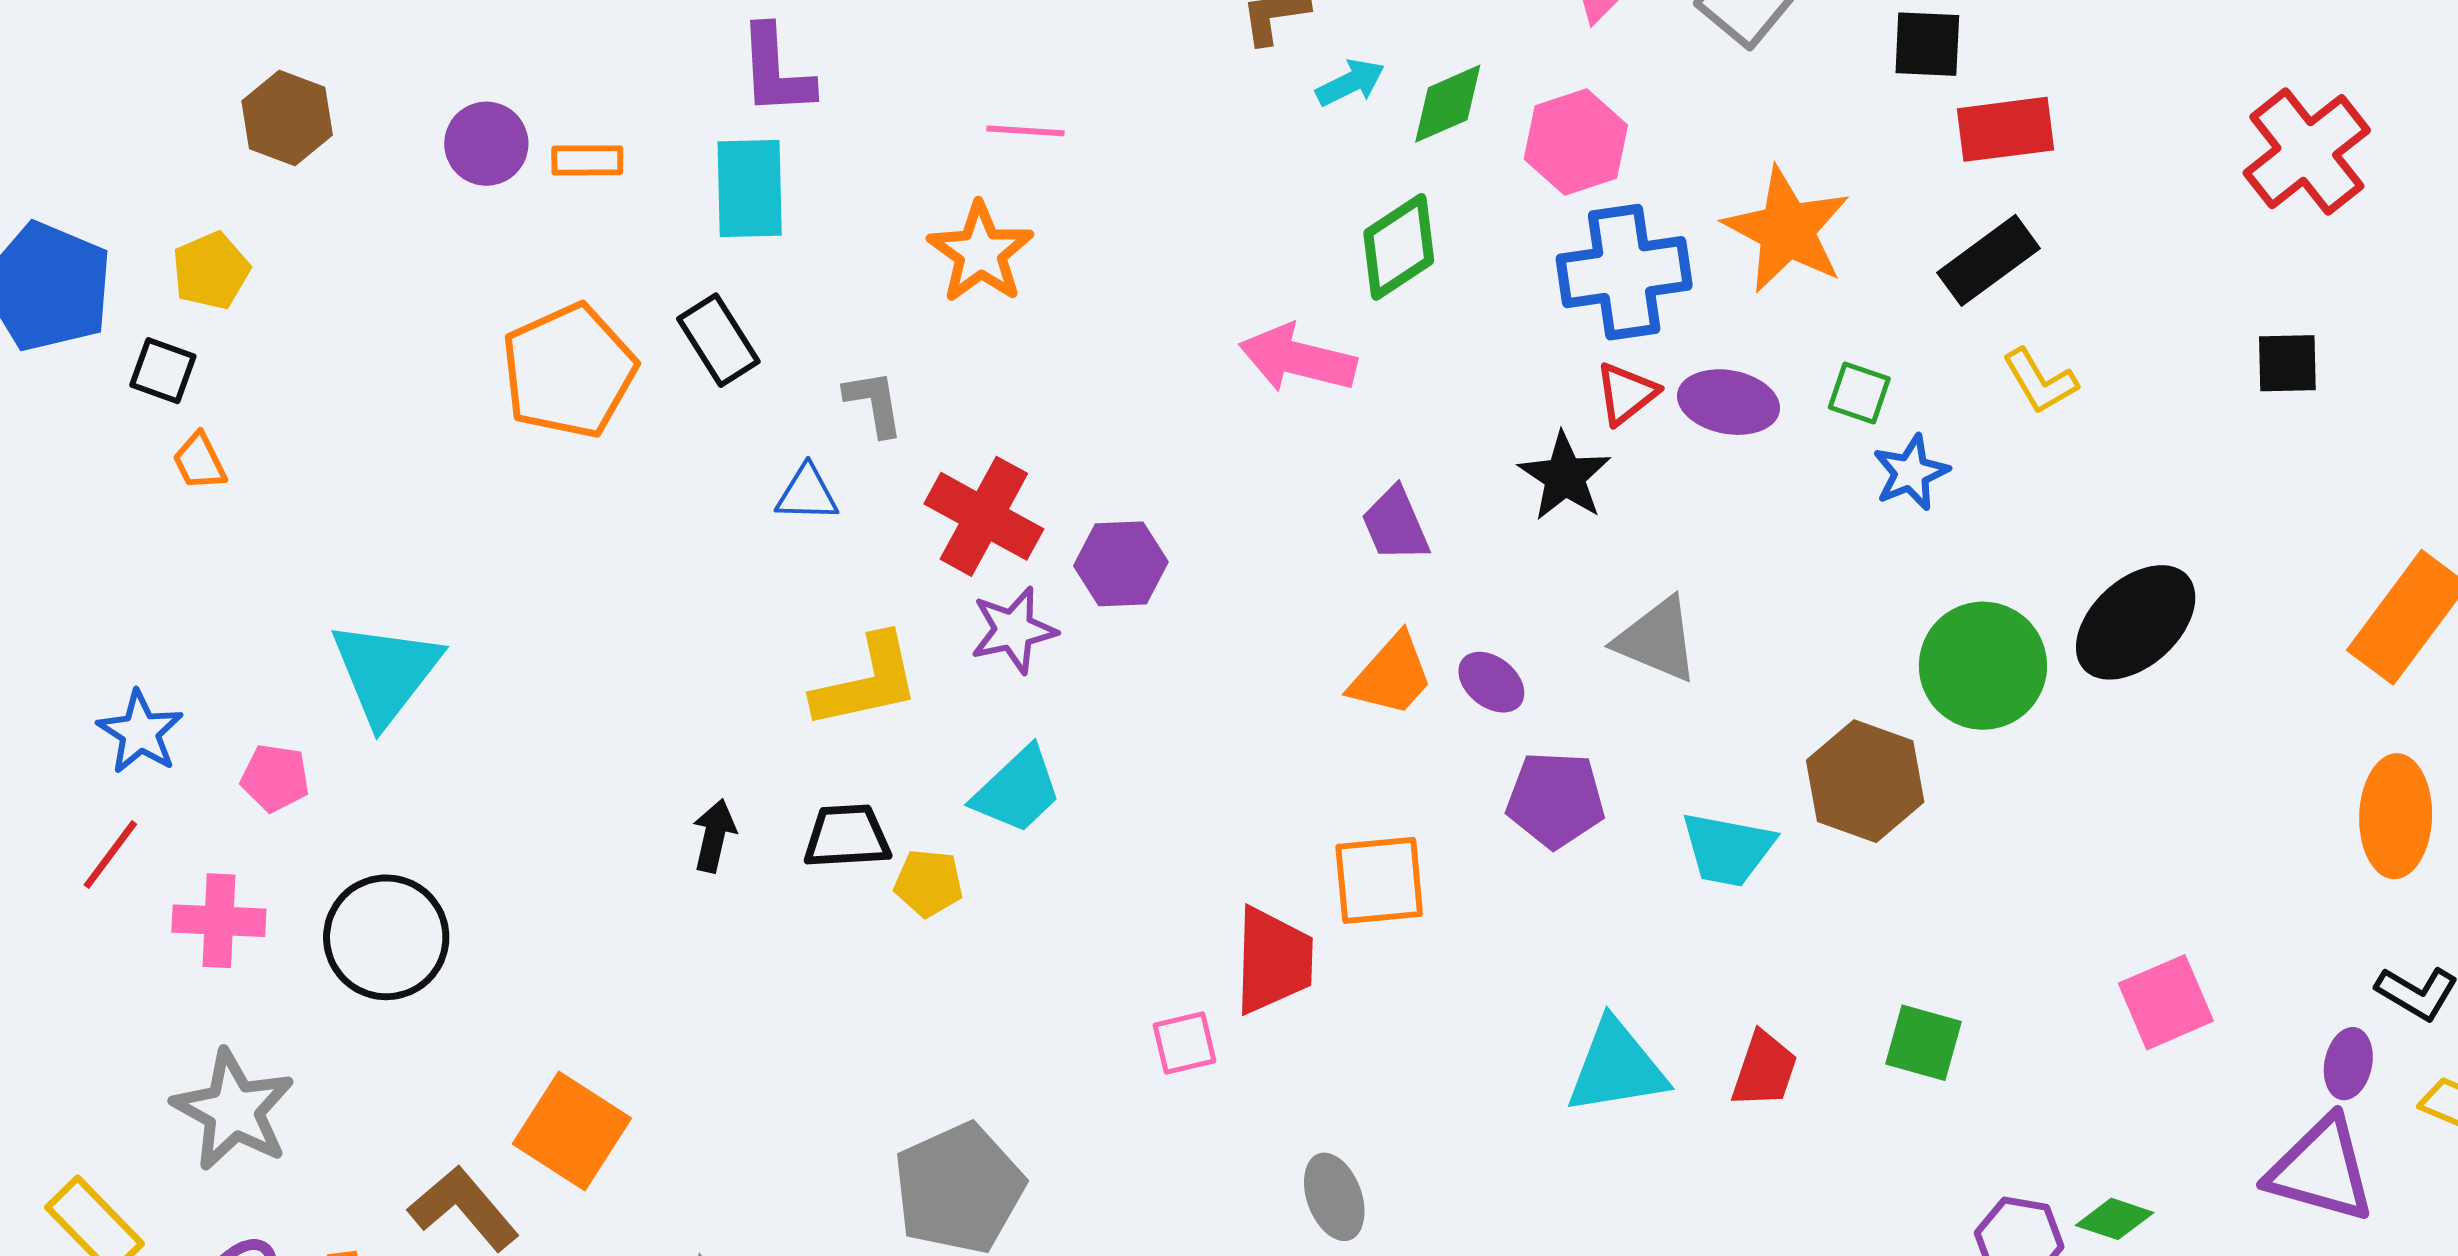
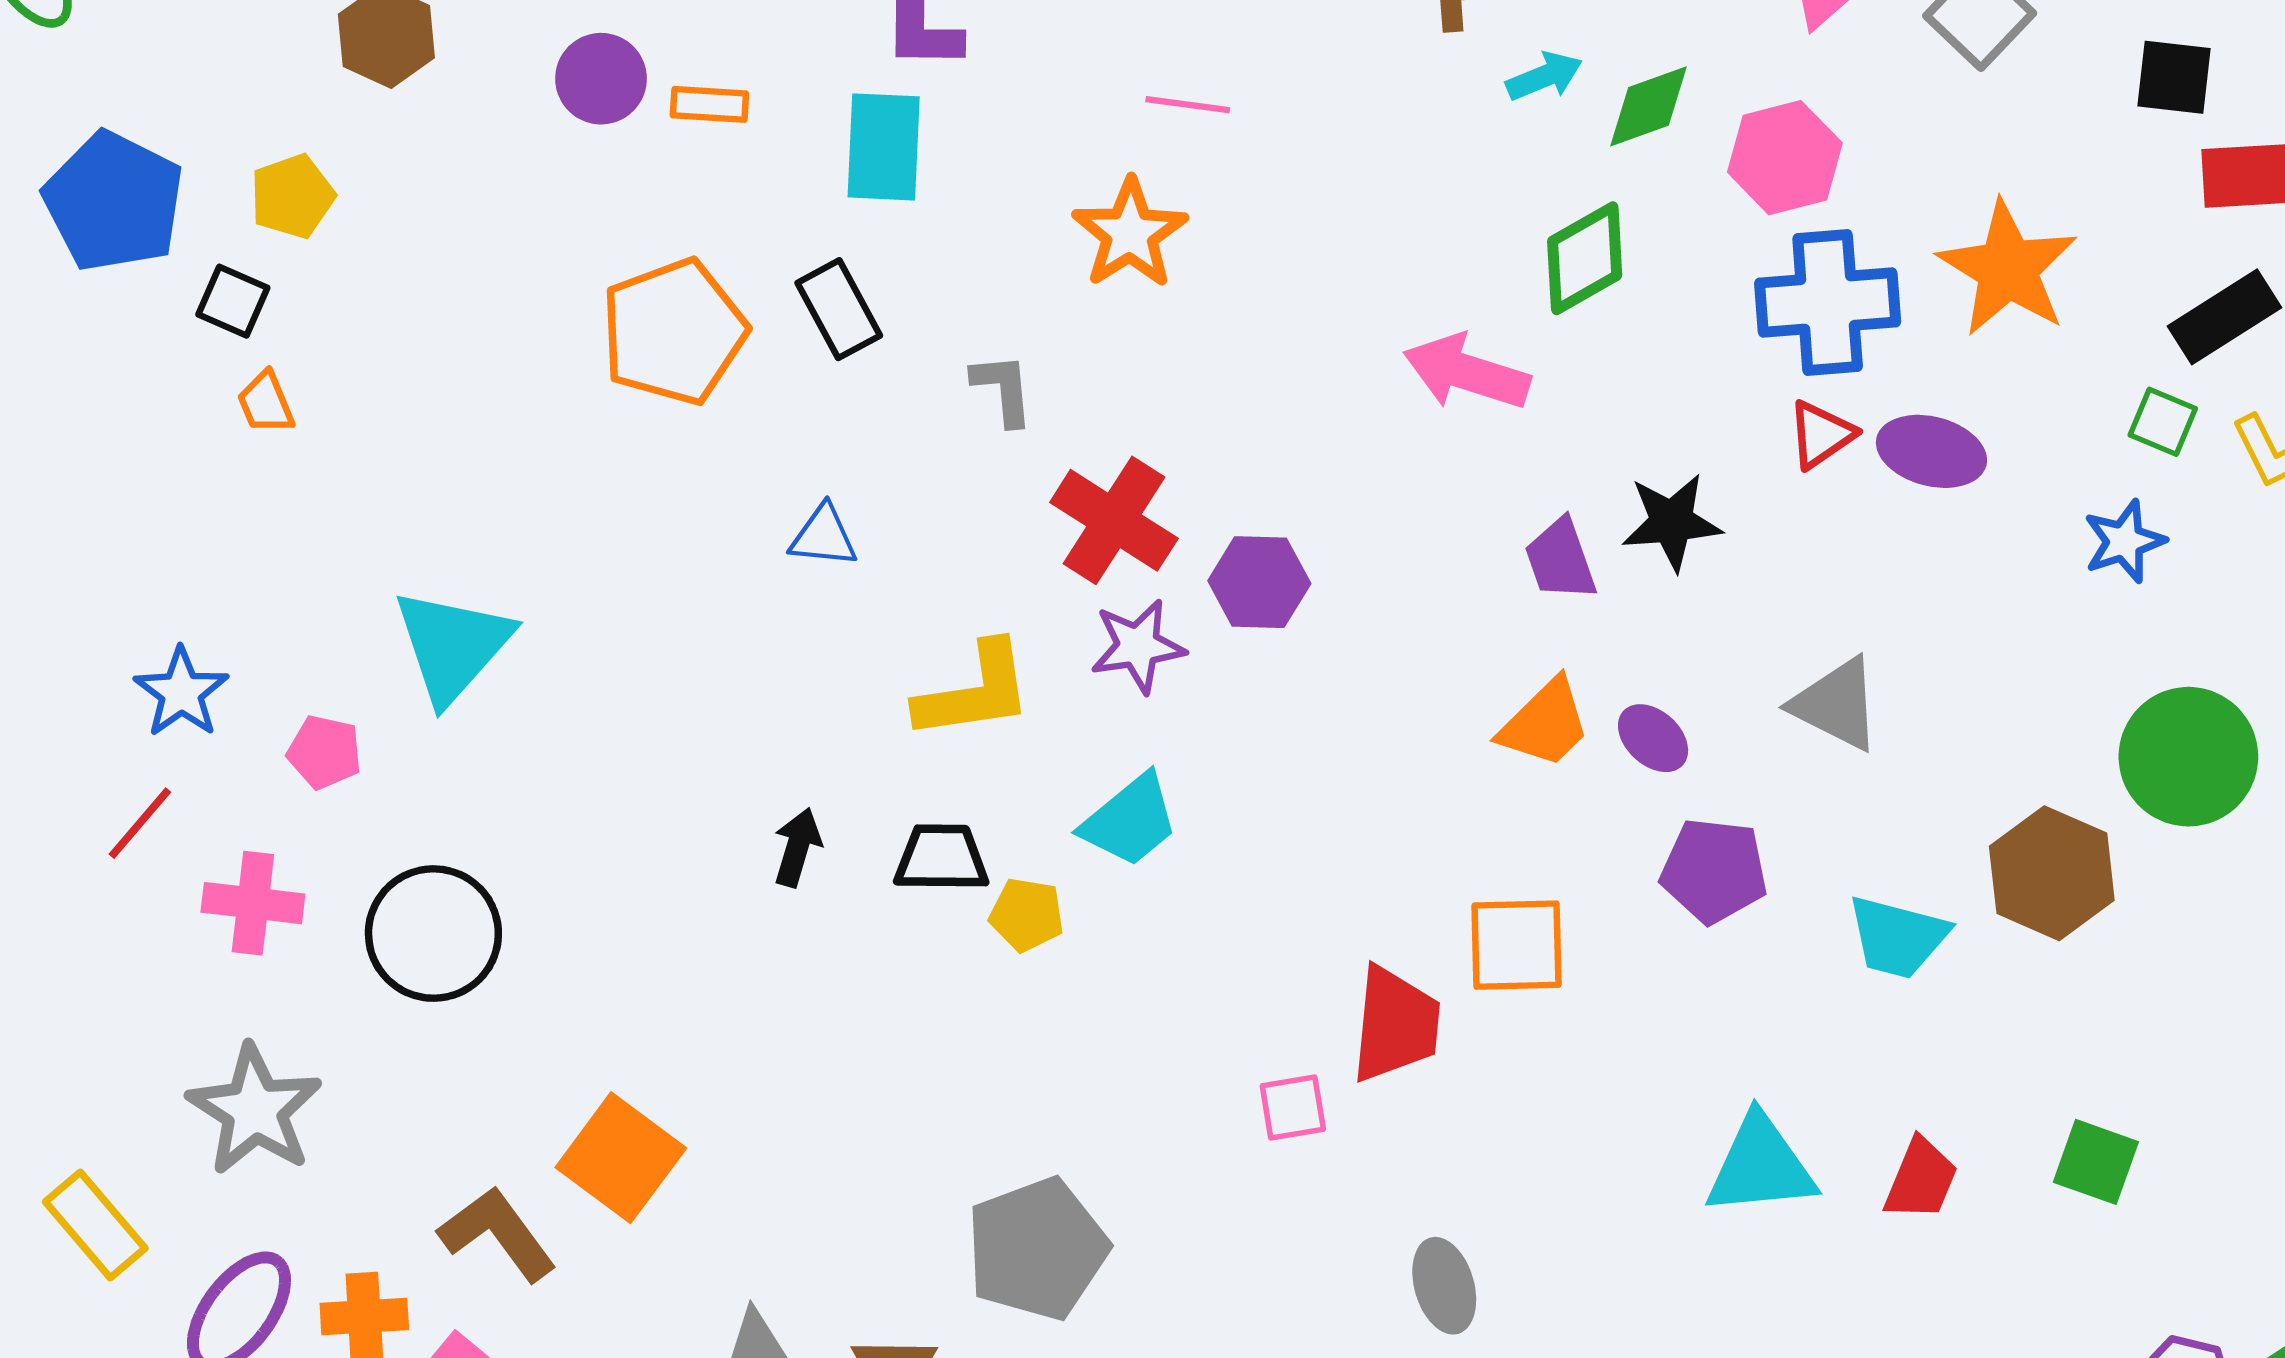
green square: (1859, 393) -> (2163, 422), moved
black star: (1565, 477) -> (1672, 522), moved, turned 30
blue triangle: (807, 494) -> (824, 536), moved

